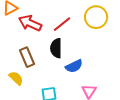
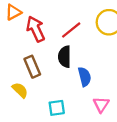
red arrow: (30, 23) -> (36, 29), turned 40
blue semicircle: (74, 66) -> (85, 77), turned -78

